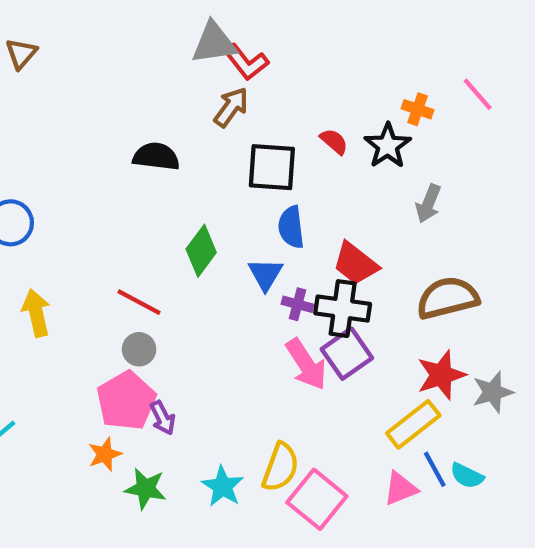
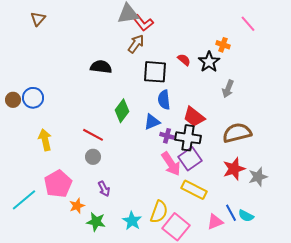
pink line: (478, 94) -> (248, 24), moved
blue triangle: (265, 274) -> (152, 122), turned 36
pink pentagon: (126, 401) -> (58, 184), moved
yellow rectangle: (413, 424) -> (194, 190), moved, turned 65

